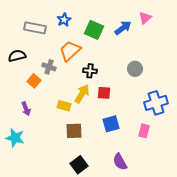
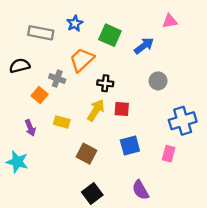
pink triangle: (145, 18) -> (170, 21), turned 32
blue arrow: (123, 28) -> (144, 46), moved
yellow rectangle: (64, 106) -> (62, 122), moved
brown square: (74, 131) -> (86, 154), turned 30

